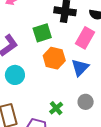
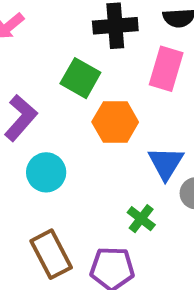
green square: (42, 33) -> (80, 78), turned -30
blue triangle: (80, 67) -> (166, 163), moved

